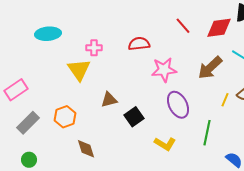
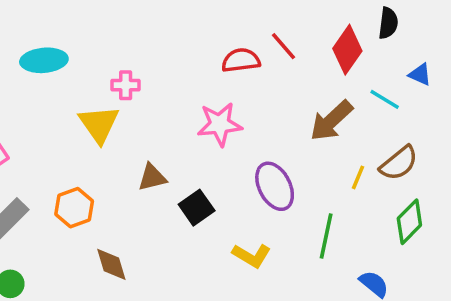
red diamond: (219, 28) -> (347, 50), turned -48
red semicircle: (139, 44) -> (241, 60), moved
pink star: (164, 70) -> (220, 124), moved

